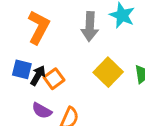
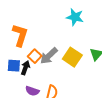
gray arrow: (90, 27) -> (49, 56), moved, turned 54
orange square: (54, 79) -> (35, 56), moved

